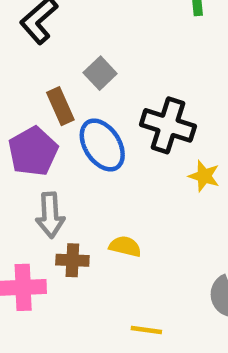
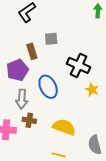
gray square: (100, 73) -> (51, 39), turned 32
blue ellipse: (102, 145) -> (48, 87), moved
yellow semicircle: (125, 246) -> (64, 127), moved, size x1.6

